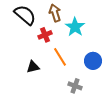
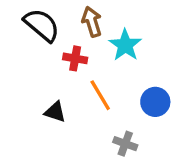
red cross: (45, 35) -> (75, 58), turned 32
black triangle: (33, 67) -> (55, 112), turned 32

